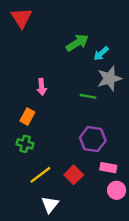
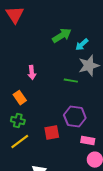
orange rectangle: (27, 117) -> (20, 98), turned -64
yellow line: (40, 175) -> (20, 142), moved
red square: (74, 175) -> (52, 133), moved, turned 35

